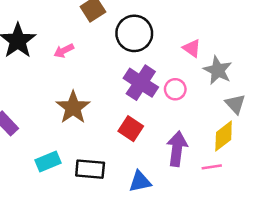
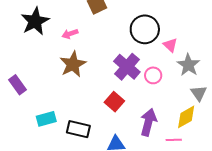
black circle: (134, 33) -> (145, 29), moved
brown star: (73, 107) -> (73, 64), moved

